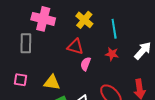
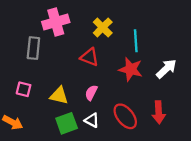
pink cross: (43, 19) -> (56, 22), turned -35
red star: (112, 54) -> (131, 69), size x1.5
pink semicircle: (86, 64) -> (91, 93), moved

